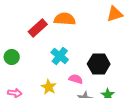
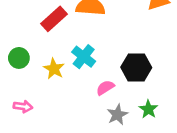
pink semicircle: (76, 79) -> (105, 88), turned -48
yellow star: (49, 87) -> (54, 69), moved

